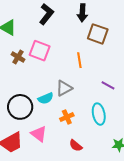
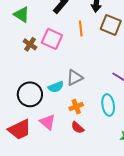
orange line: (79, 60) -> (81, 28), moved
red semicircle: (76, 146) -> (78, 128), moved

